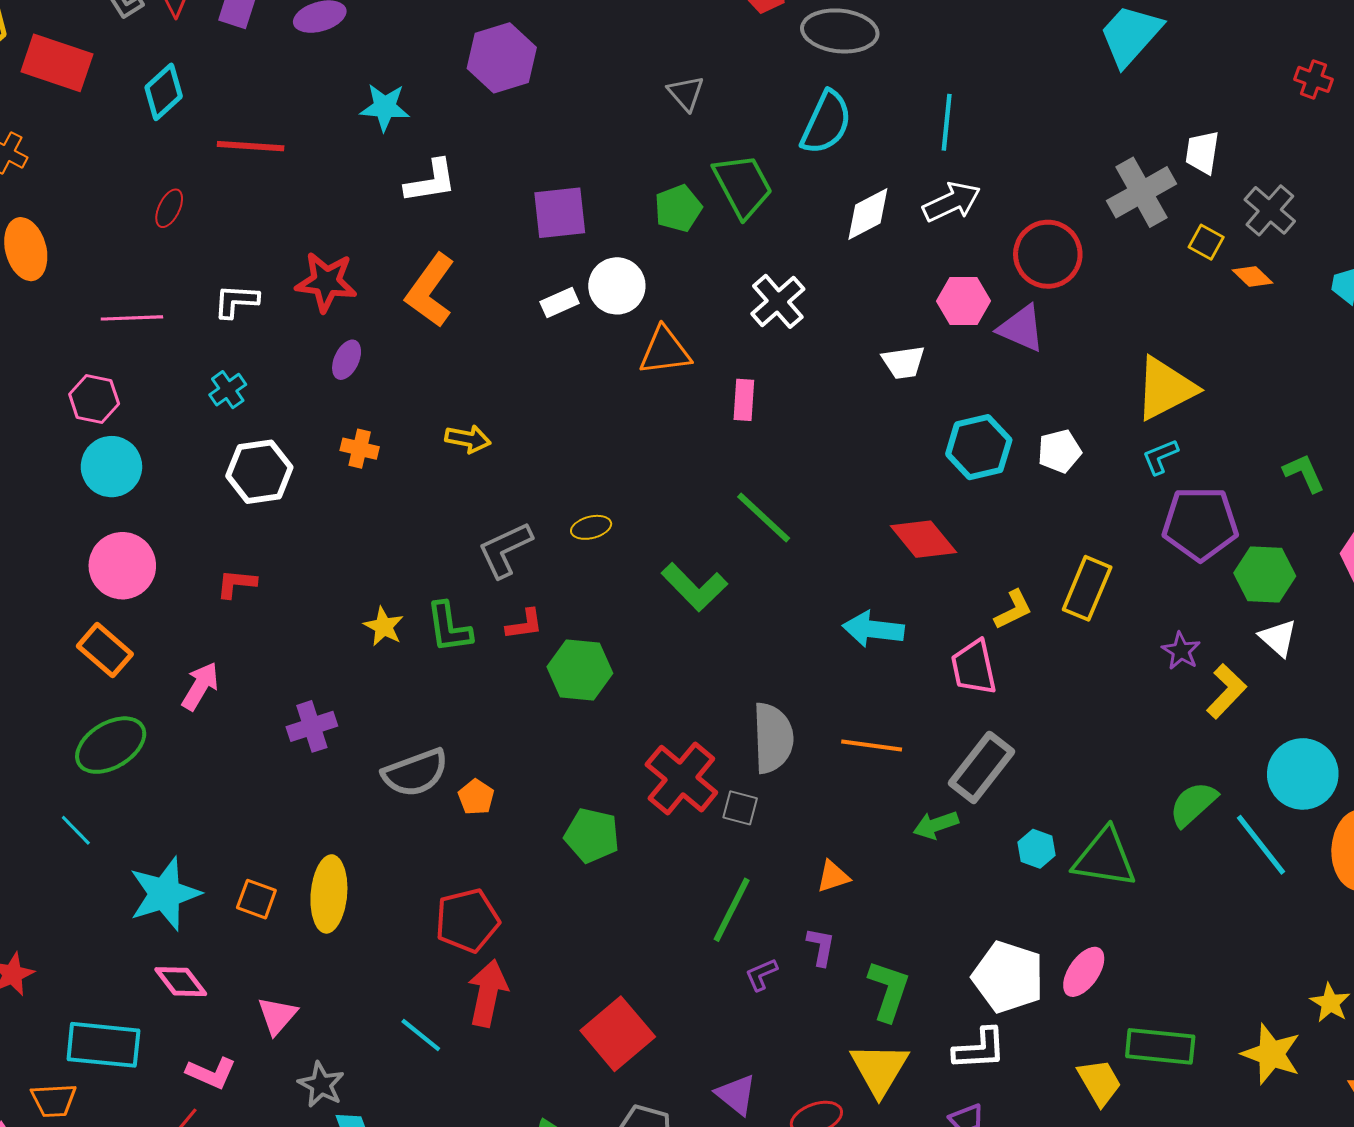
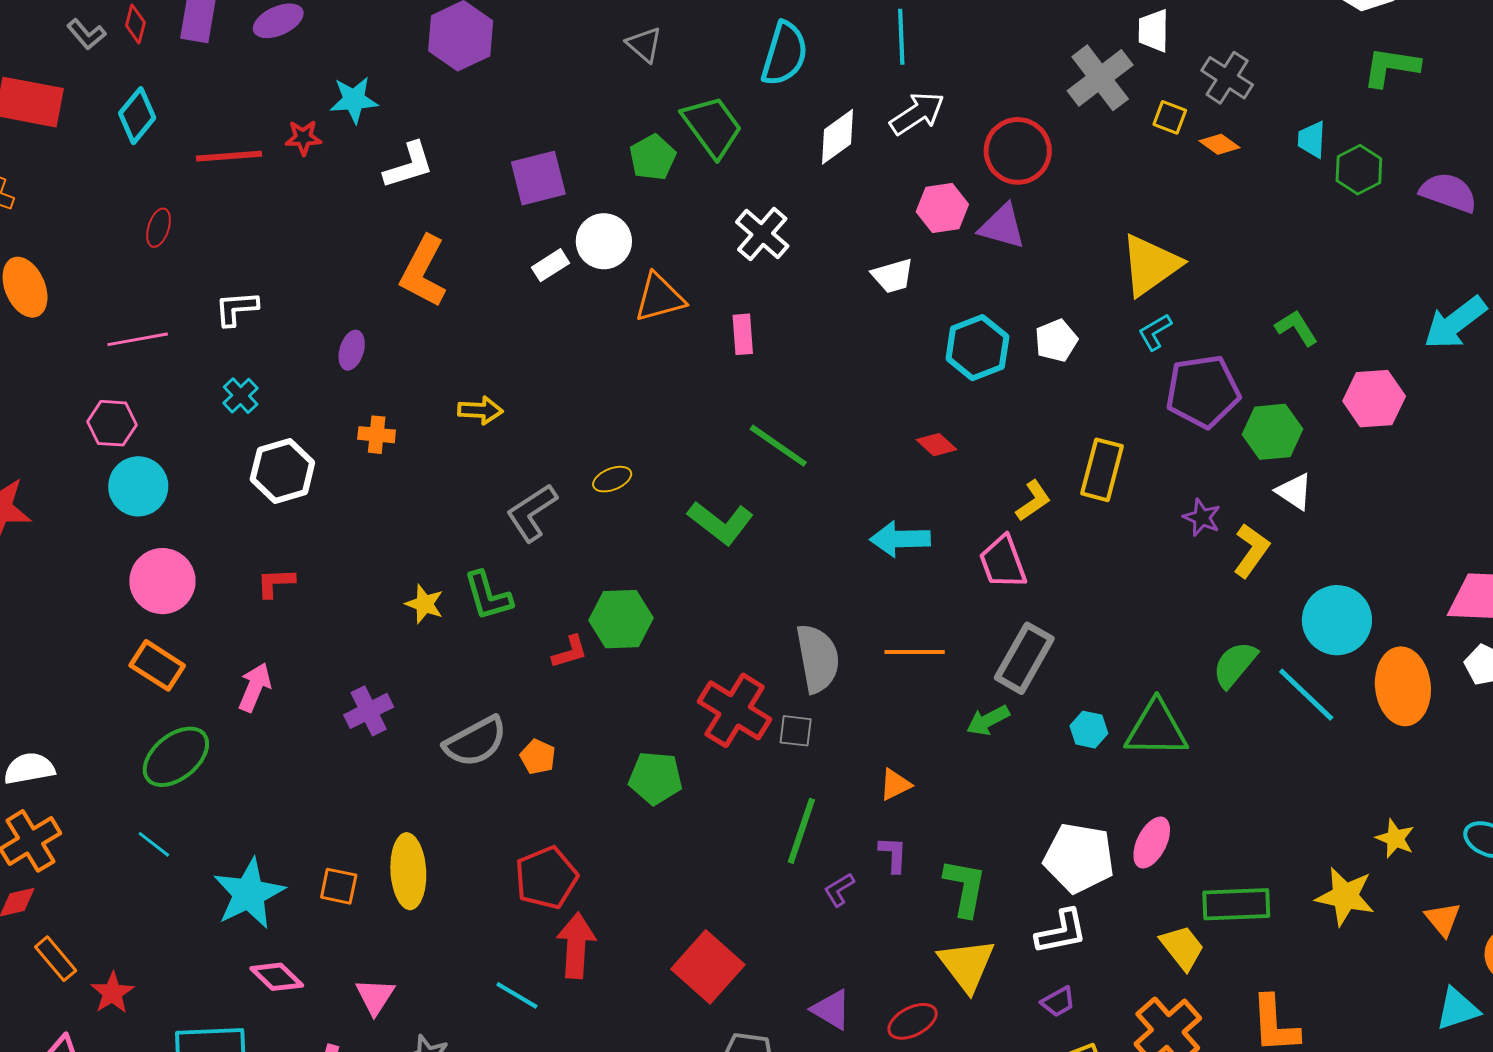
red star: (326, 282) -> (303, 138), moved, size x0.6
red diamond: (923, 539) -> (936, 445), size x0.6
red L-shape: (524, 624) -> (570, 652), moved

